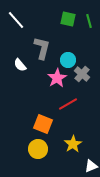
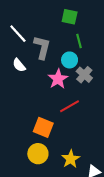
white line: (16, 20) -> (18, 34), moved
green line: (89, 21) -> (79, 41), moved
yellow star: (73, 144) -> (71, 159), moved

